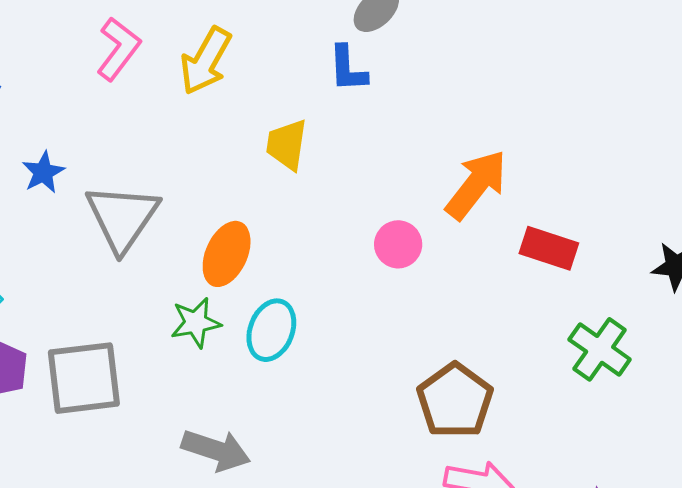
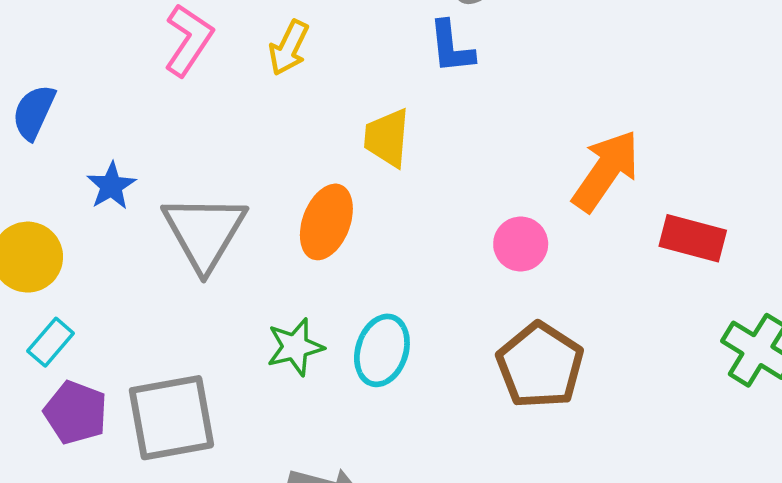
yellow arrow: (206, 61) -> (289, 48), size x0.7
orange ellipse: (227, 254) -> (326, 222), moved
brown pentagon: (455, 401) -> (540, 365), moved

